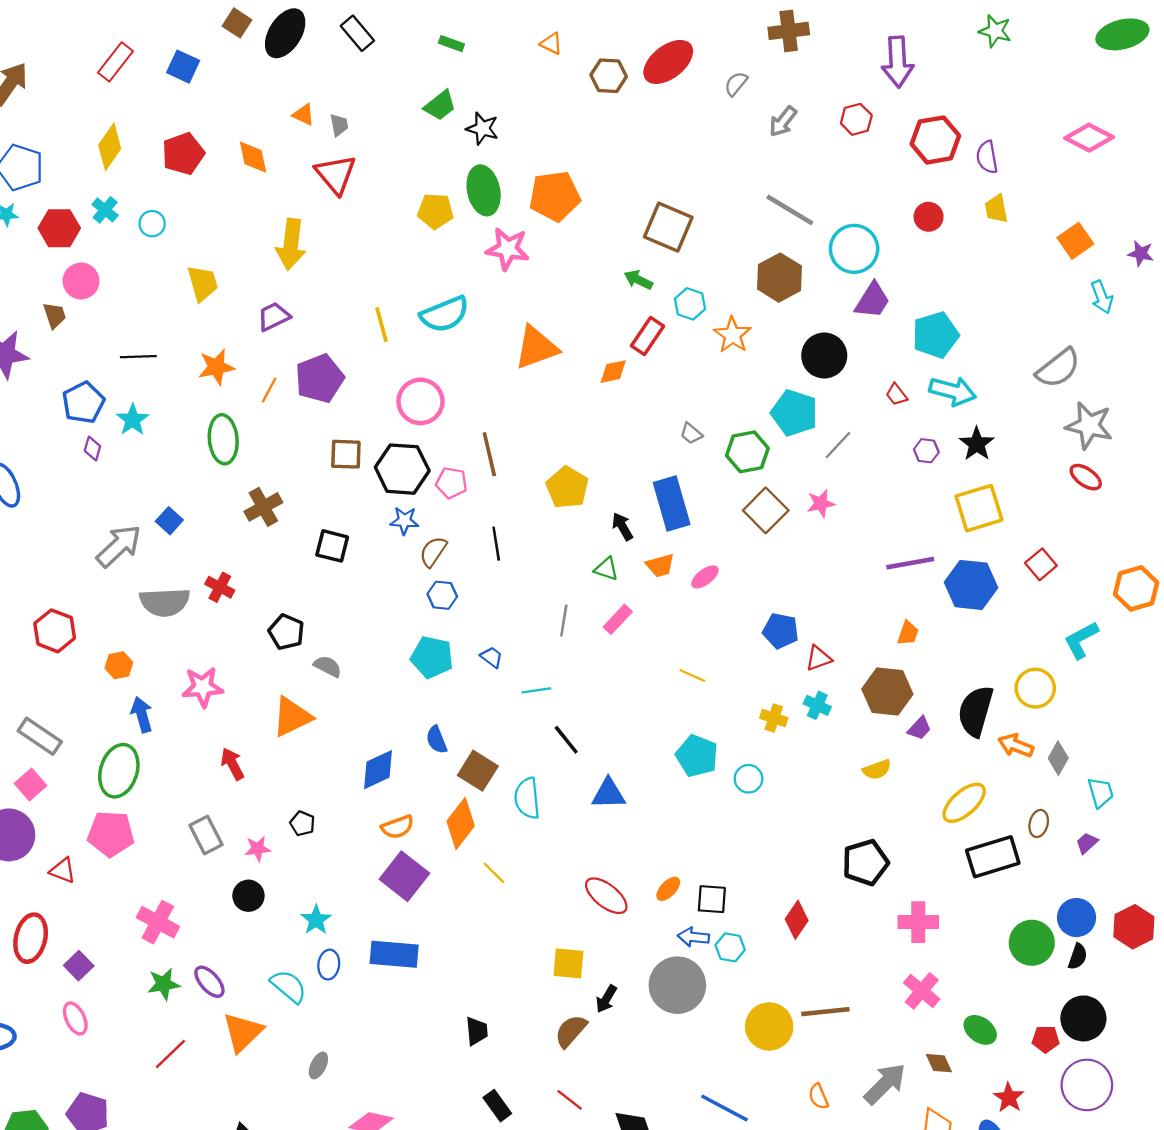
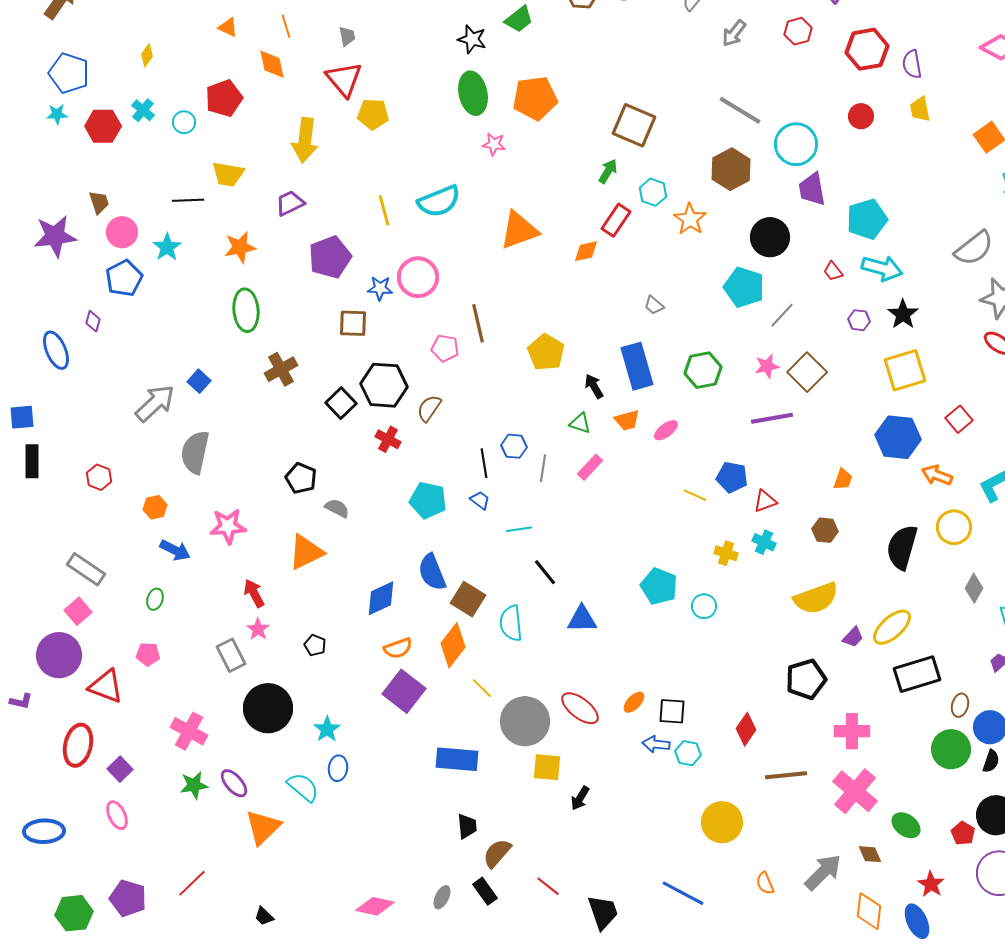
green trapezoid: (440, 106) -> (519, 19), moved
orange triangle: (304, 115) -> (228, 27), moved
yellow diamond: (110, 147) -> (147, 55), size x0.6
red pentagon: (183, 154) -> (224, 98), moved
yellow pentagon: (435, 211) -> (373, 114), moved
pink star: (508, 249) -> (494, 144), size x0.6
green arrow: (638, 280) -> (608, 171), turned 95
pink circle: (81, 281) -> (122, 232), moved
yellow trapezoid: (203, 283) -> (228, 174), turned 116
purple trapezoid: (872, 300) -> (812, 189), turned 138
black line: (138, 357) -> (188, 200), moved
orange line: (269, 390) -> (286, 26), moved, turned -45
cyan star: (133, 420) -> (167, 247), moved
purple diamond: (92, 448) -> (93, 321), moved
green hexagon: (747, 452) -> (703, 370), moved
black hexagon: (402, 469) -> (384, 385), moved
brown square: (766, 510) -> (807, 372), moved
blue star: (404, 521) -> (380, 288), moved
black line: (496, 544) -> (484, 463), moved
black square: (332, 546) -> (341, 403), turned 32
purple line: (910, 563) -> (772, 418), moved
red cross: (220, 587) -> (388, 439), moved
blue hexagon: (442, 595) -> (514, 446), moved
gray semicircle: (165, 602) -> (195, 452), turned 105
red hexagon: (55, 631) -> (99, 477), size x0.7
yellow line: (692, 676) -> (695, 495), moved
brown hexagon: (887, 692) -> (825, 530), size x0.6
blue arrow: (142, 715) -> (175, 550), turned 132
purple trapezoid: (919, 728) -> (853, 637), moved
blue semicircle: (437, 740) -> (432, 572), size x1.5
orange arrow: (1016, 745) -> (937, 475), moved
yellow semicircle: (877, 770) -> (816, 598), size x1.8
green ellipse: (119, 771) -> (155, 599), size x0.5
brown ellipse: (1039, 823) -> (960, 705), moved
pink pentagon: (111, 834) -> (148, 654), size x0.6
pink star: (258, 849) -> (258, 629), moved, turned -30
red triangle: (63, 870) -> (106, 686), size x1.5
black circle: (248, 896) -> (268, 708), size x1.8
blue rectangle: (394, 954) -> (457, 759), moved
gray circle: (677, 985) -> (525, 721), moved
pink cross: (922, 991) -> (855, 791), size x1.4
brown line: (825, 1012) -> (786, 775), moved
brown semicircle: (571, 1031) -> (497, 853), moved
red pentagon: (1046, 1039) -> (963, 833), turned 30
red line: (170, 1054) -> (192, 883), moved
gray ellipse: (318, 1065) -> (442, 897), moved

